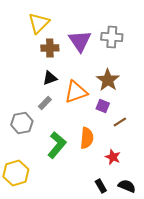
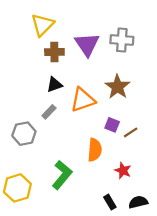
purple square: (103, 106) -> (112, 125), moved
green L-shape: (57, 145) -> (62, 175), moved
black semicircle: (127, 186) -> (138, 202), turned -36

